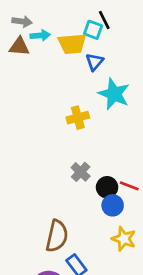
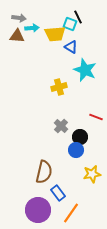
blue triangle: (94, 62) -> (71, 47), turned -40
red line: (129, 186) -> (96, 117), moved
blue circle: (113, 205) -> (76, 150), moved
yellow star: (124, 239) -> (92, 174), turned -30

